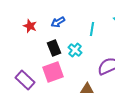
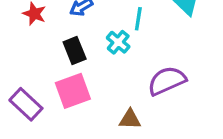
cyan cross: (75, 50) -> (118, 42), moved

